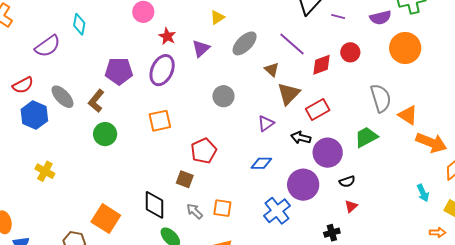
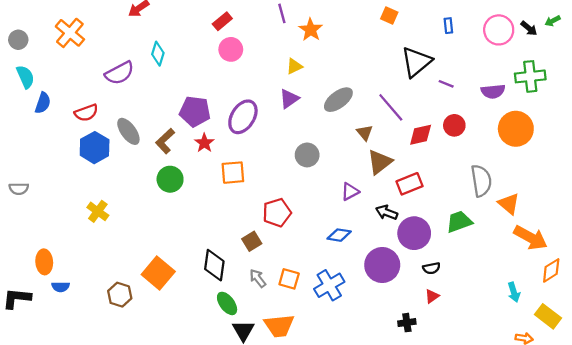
yellow triangle: (217, 17) -> (294, 66), moved
red star: (167, 36) -> (204, 143), moved
brown square: (185, 179) -> (252, 241), turned 30
blue cross: (277, 211) -> (329, 285), moved

